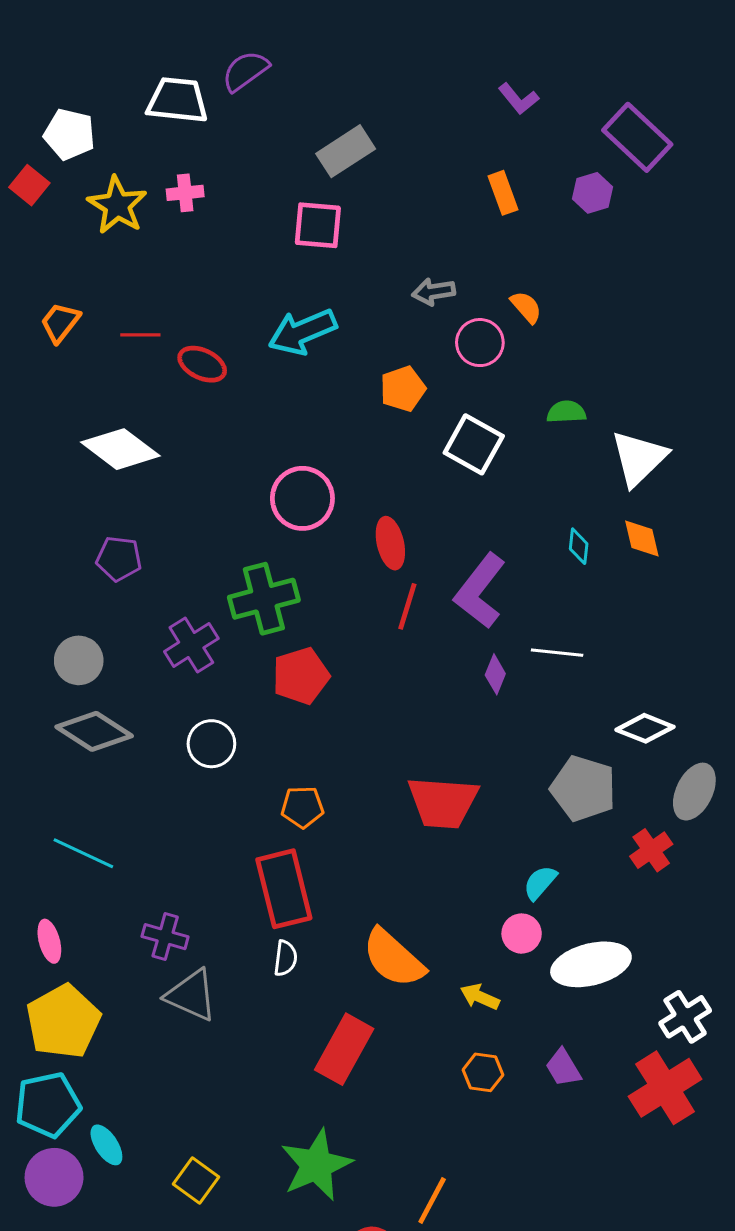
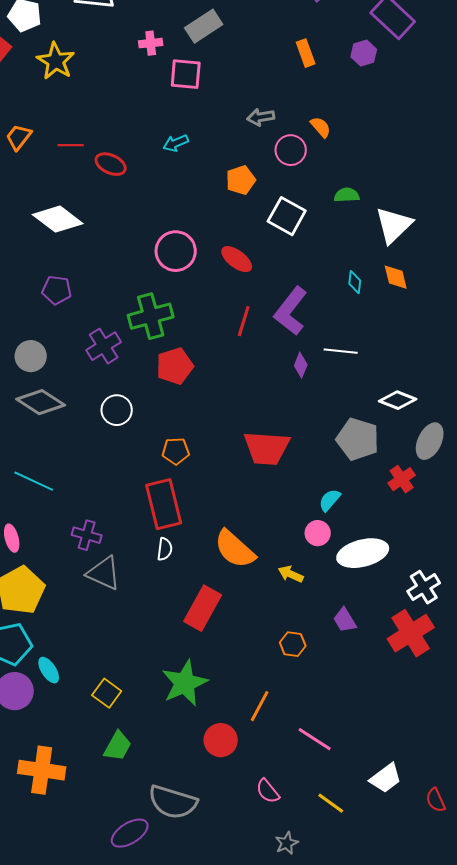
pink cross: (185, 193) -> (151, 43), moved
cyan arrow: (302, 332) -> (176, 143), size x0.6
red ellipse: (390, 543) -> (237, 259), moved, turned -40
orange hexagon: (483, 1072) -> (293, 644), moved

